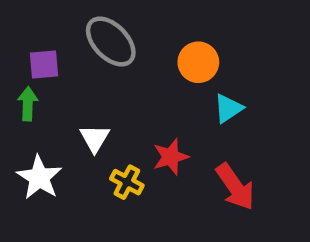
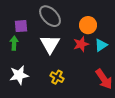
white triangle: (95, 138) -> (50, 44), moved, size x1.5
red star: (171, 157) -> (81, 44), moved
white star: (39, 177) -> (19, 75), turned 30

